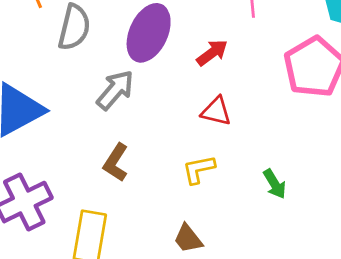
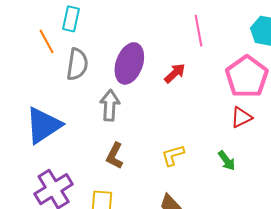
gray arrow: (115, 90) -> (110, 105), turned -32
red triangle: (216, 111) -> (241, 117), moved, turned -35

